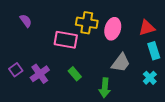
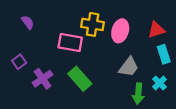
purple square: (16, 70) -> (19, 62), moved
green rectangle: (75, 74) -> (80, 79), size x1.6
green arrow: (105, 88) -> (138, 94), moved

